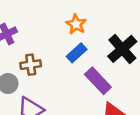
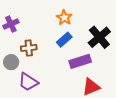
purple rectangle: (98, 81) -> (80, 61), turned -65

